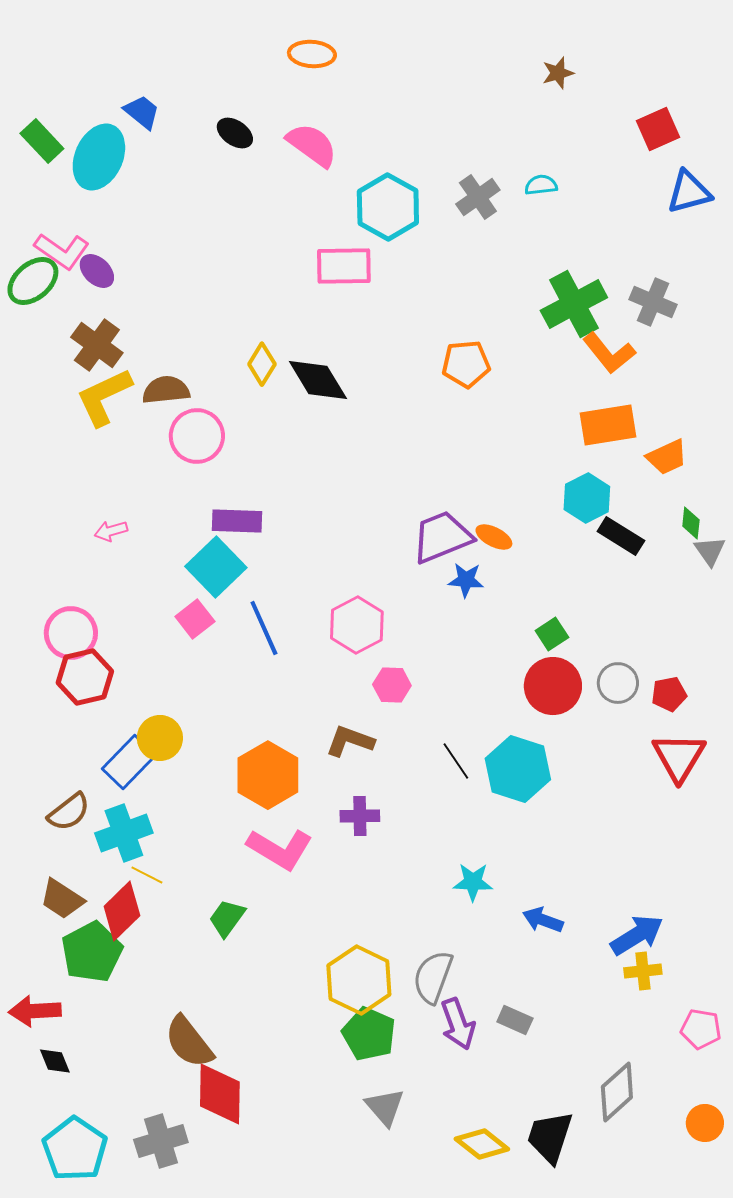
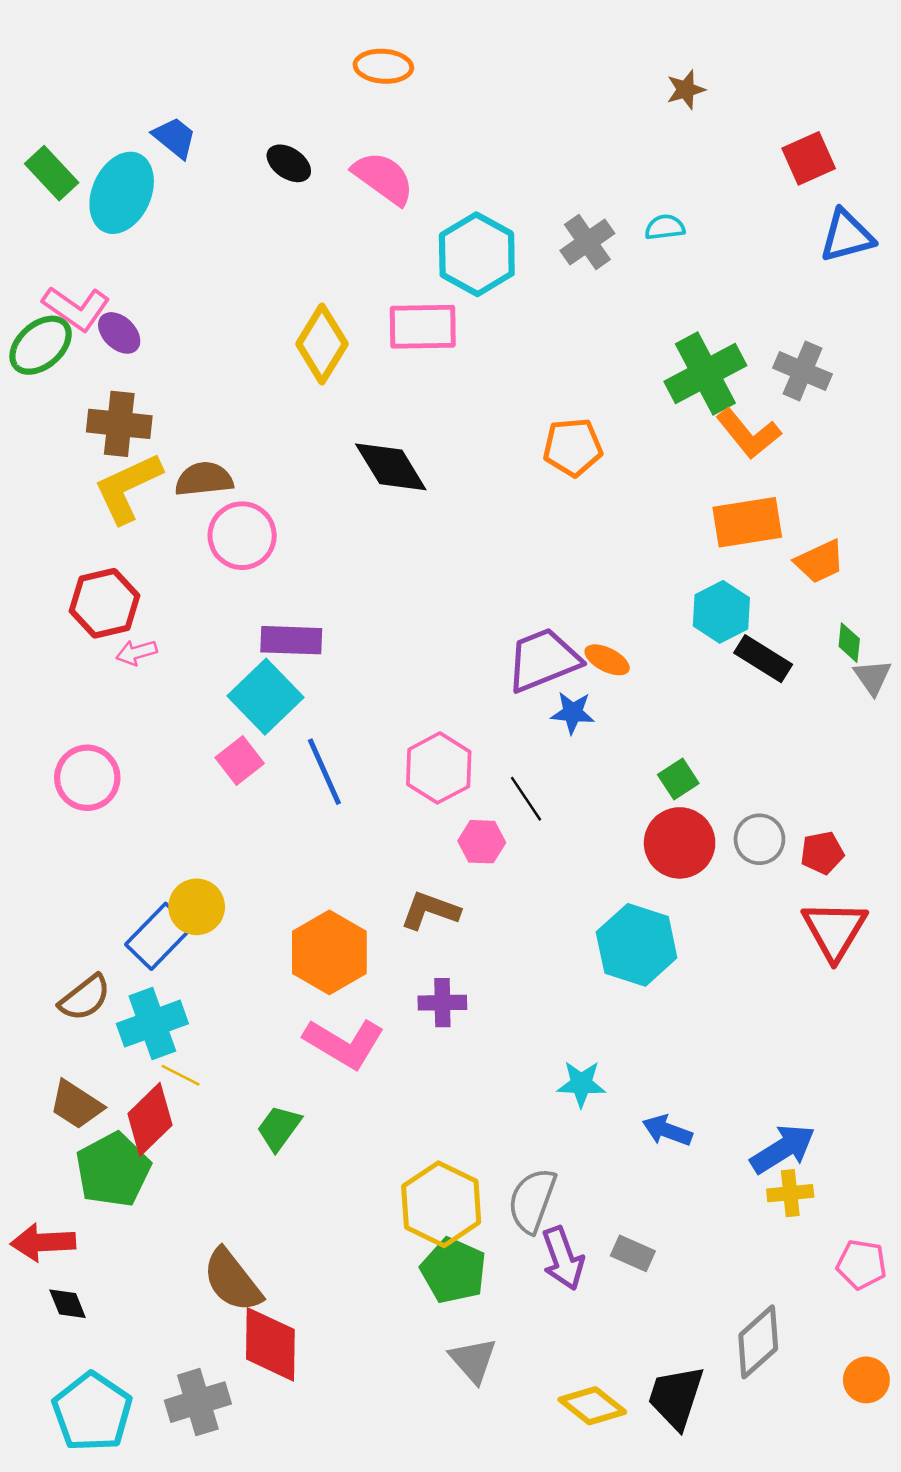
brown cross: (97, 345) -> (119, 424), turned -30
yellow diamond: (262, 364) -> (322, 344), moved, size x1.5
red hexagon: (85, 677) -> (104, 603), moved
black line: (456, 761) -> (526, 799), moved

